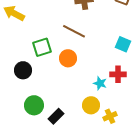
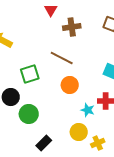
orange circle: (68, 58) -> (70, 85), moved
green circle: (34, 105) -> (29, 114), moved

